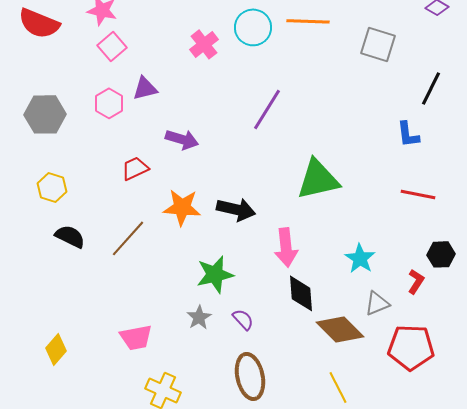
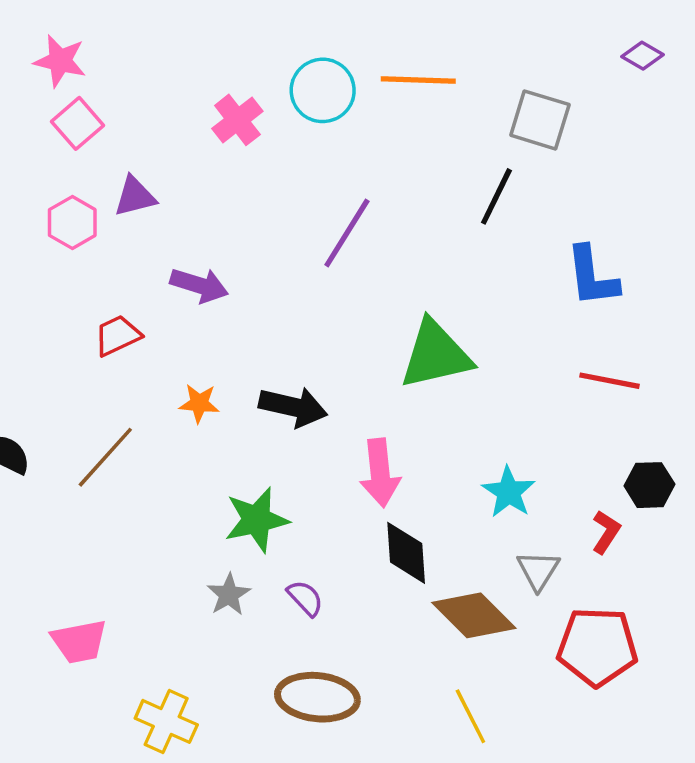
black line: (431, 88) -> (496, 196), moved
blue L-shape: (408, 134) -> (592, 276), size x1.4
orange star: (182, 207) -> (199, 403), size x0.6
gray triangle: (377, 303) -> (538, 570), turned -36
pink trapezoid: (136, 337) -> (79, 642), moved
brown ellipse: (250, 376) -> (317, 697), turned -72

